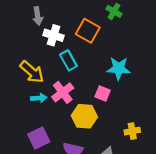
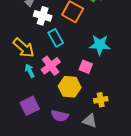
cyan arrow: (39, 98) -> (30, 71), turned -112
yellow cross: (132, 131) -> (101, 100), moved

